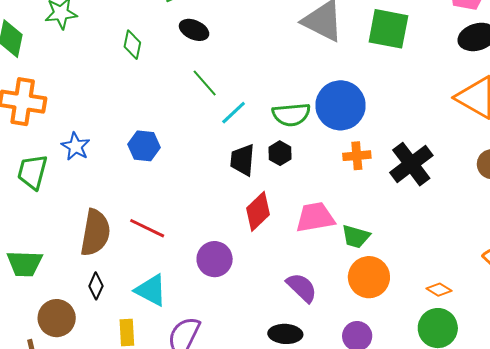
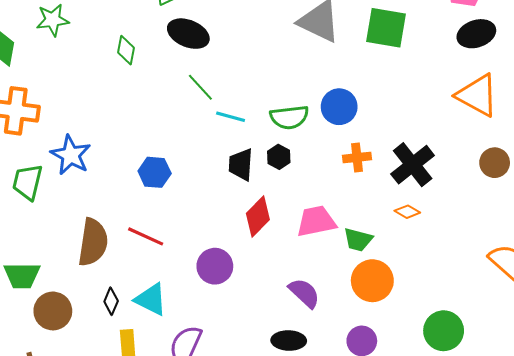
black ellipse: (194, 30) -> (188, 34), size x1.4
blue circle: (340, 105) -> (339, 107), size x0.7
cyan line: (234, 113) -> (231, 117), turned 60
blue star: (76, 146) -> (71, 155), size x1.4
blue hexagon: (144, 146) -> (155, 172), moved
black diamond: (96, 286) -> (111, 301), moved
orange diamond: (439, 290) -> (407, 212), moved
brown circle: (57, 318) -> (53, 311), moved

